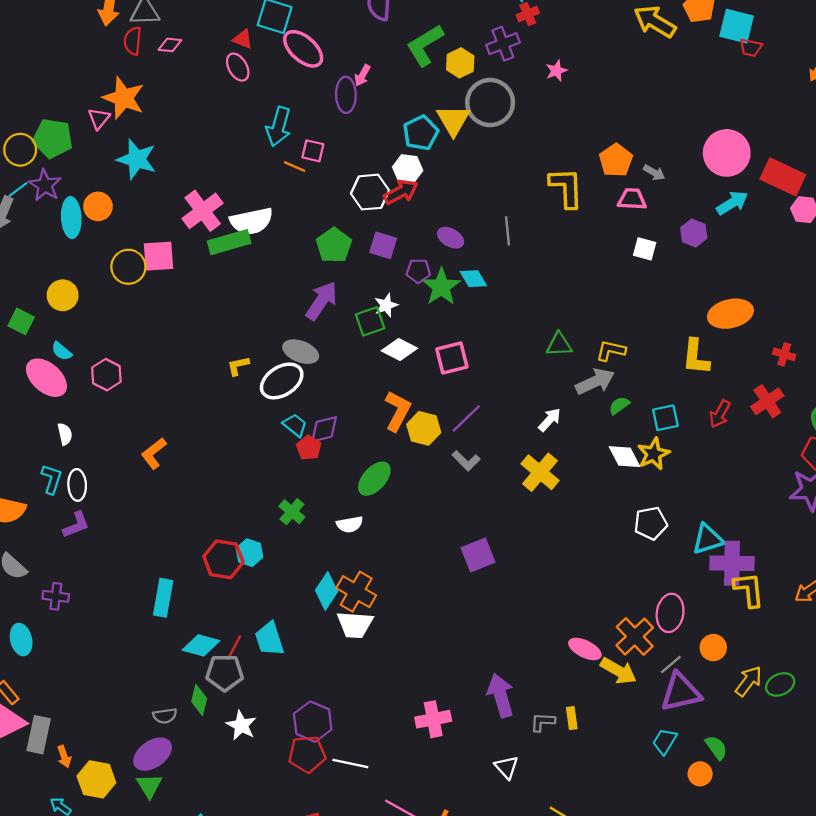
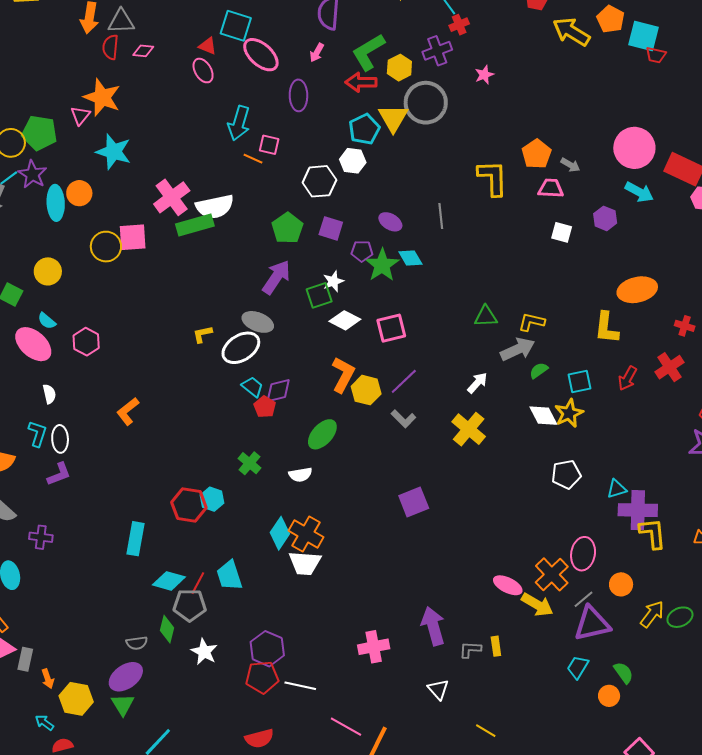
pink arrow: (362, 75) -> (317, 53), moved
red arrow: (401, 192) -> (361, 82), moved, turned -152
cyan arrow: (732, 203) -> (639, 192), turned 60
cyan triangle: (708, 539) -> (617, 489), size x0.7
gray rectangle: (39, 735) -> (25, 659), size x0.7

